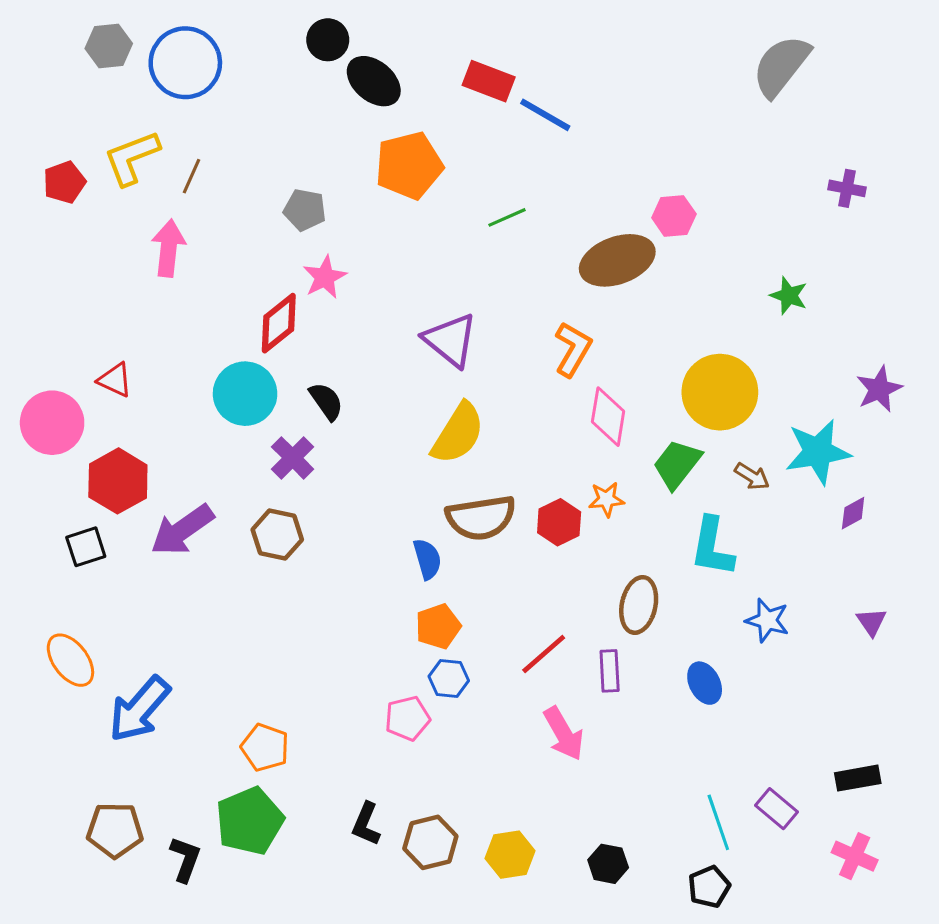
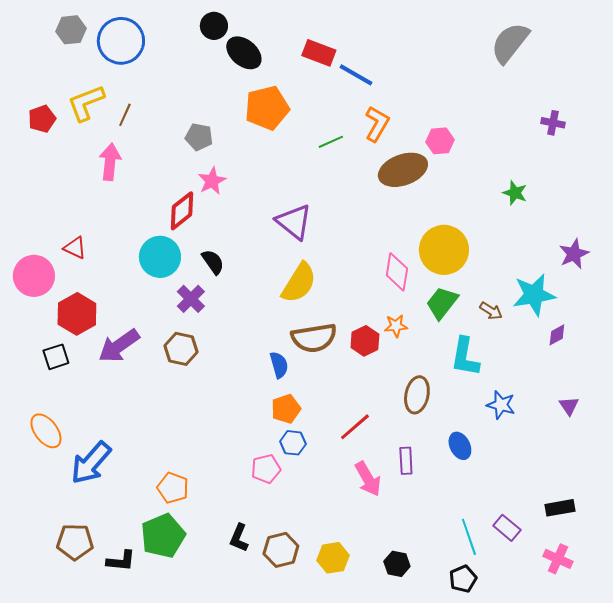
orange L-shape: (573, 349) -> (377, 124), moved
yellow circle: (720, 392) -> (444, 250), moved
purple rectangle: (610, 671) -> (406, 461), moved
black L-shape: (185, 859) -> (121, 561), turned 76

